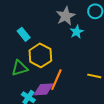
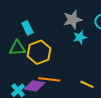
green triangle: (20, 68) -> (17, 48), moved
orange line: (56, 80) -> (49, 79), turned 60

